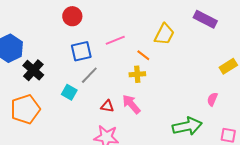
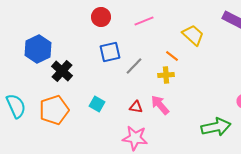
yellow trapezoid: (164, 34) -> (193, 35), turned -75
pink line: (115, 40) -> (144, 21), moved
gray line: (89, 75) -> (134, 66), moved
cyan square: (69, 92) -> (97, 104), moved

